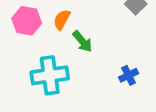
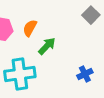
green arrow: (82, 41) -> (47, 46), turned -96

